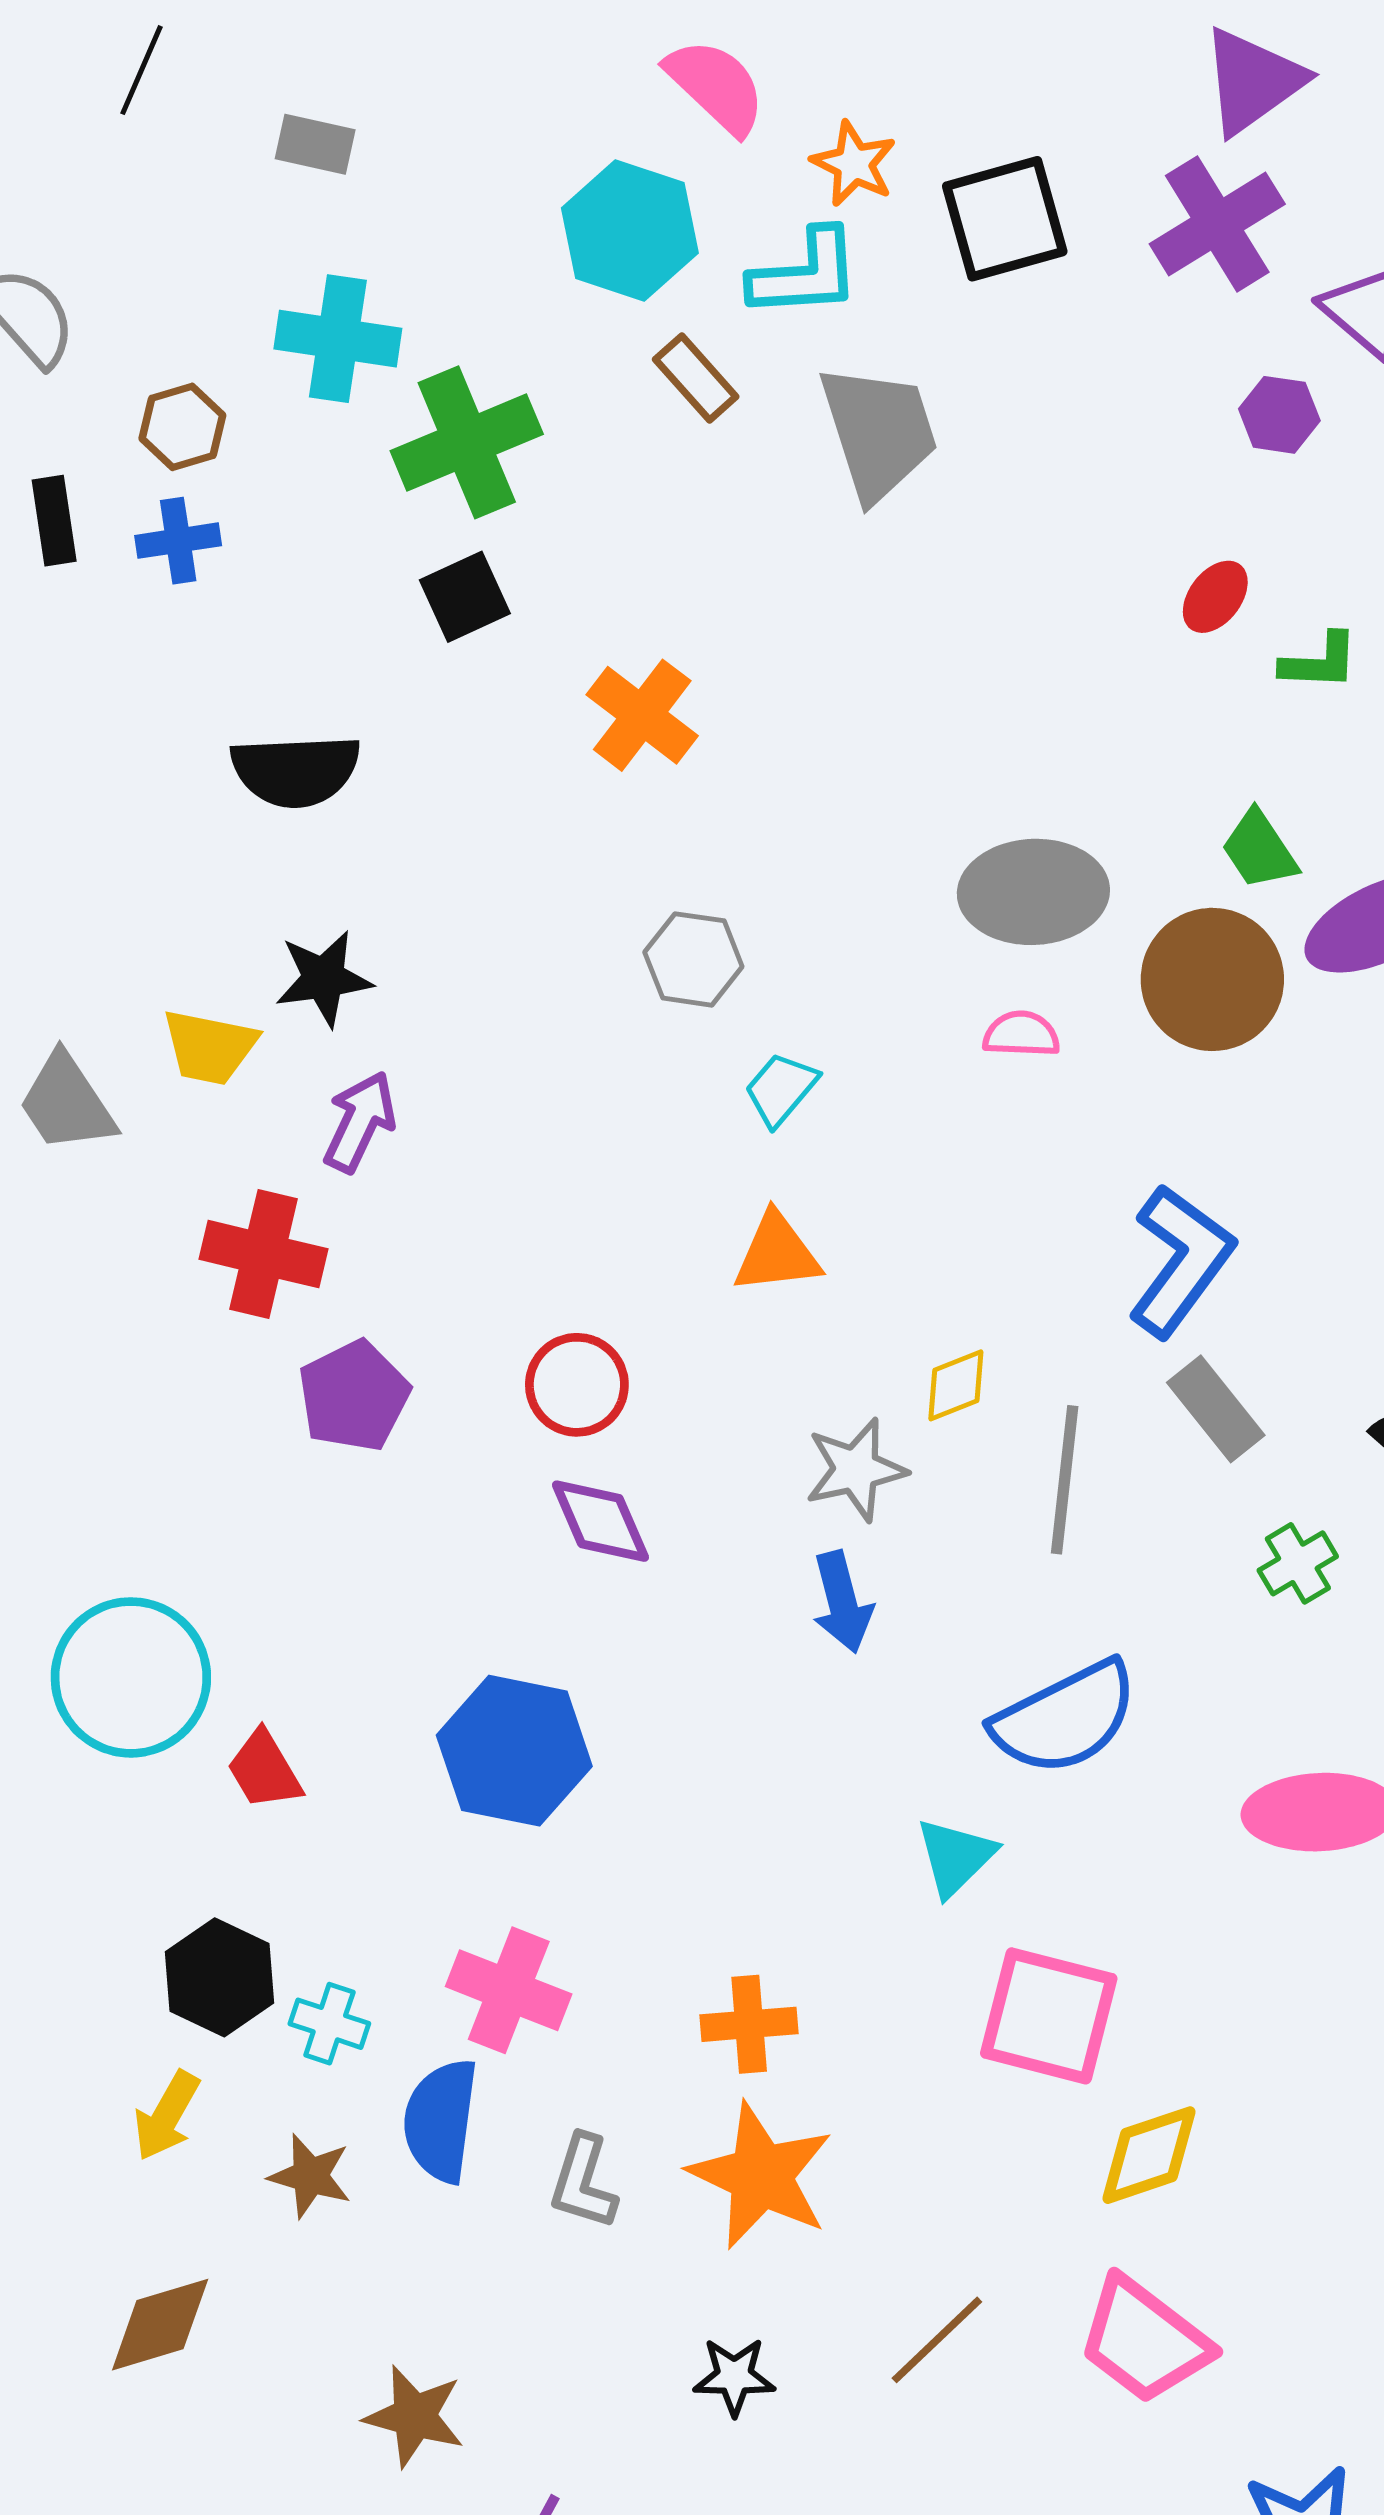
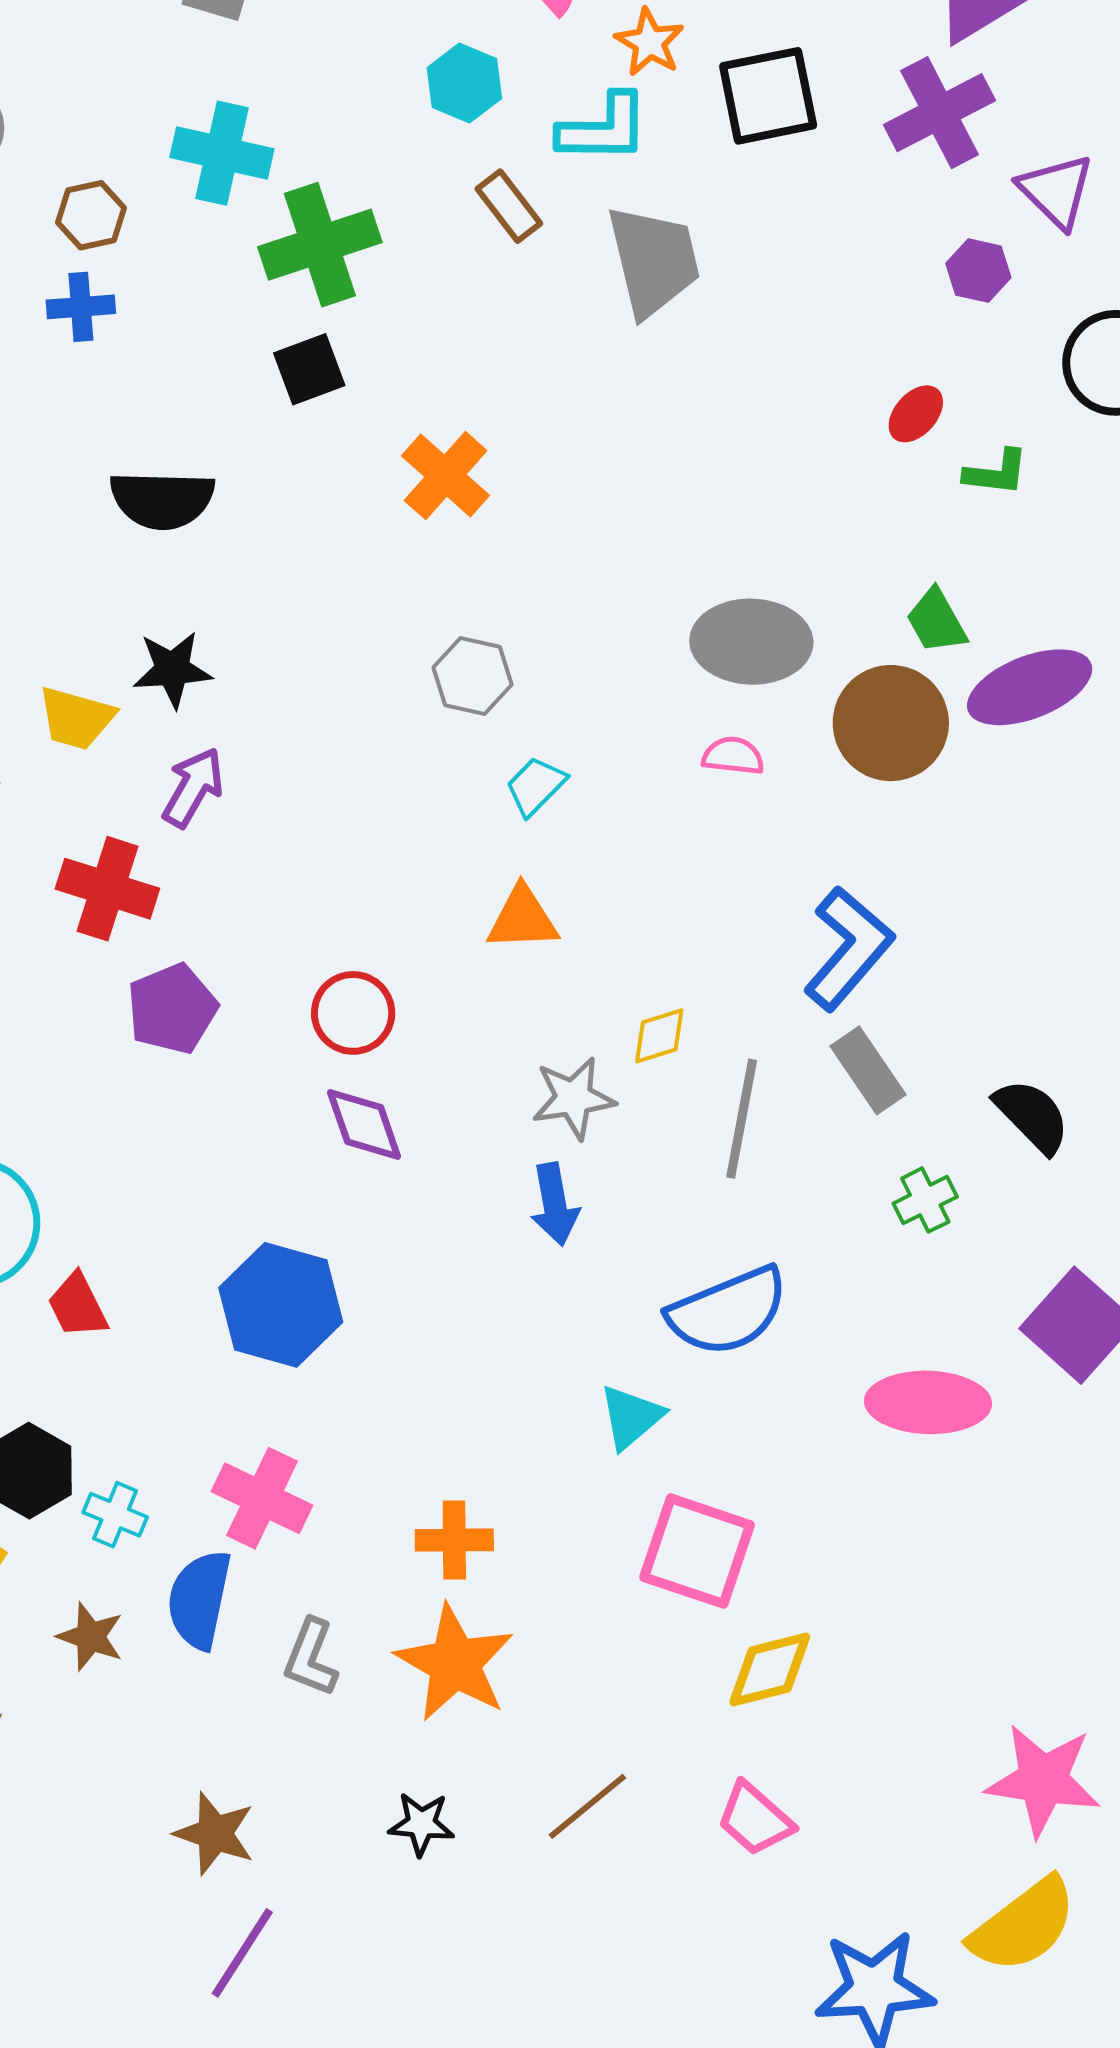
cyan hexagon: (630, 230) -> (464, 83), size x0.7
pink trapezoid: (1144, 2340) -> (755, 1819), size x0.7
brown star: (414, 2416) -> (215, 1834), moved

